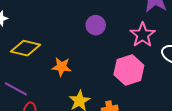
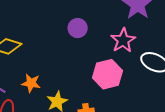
orange star: (62, 67) -> (31, 83), moved

